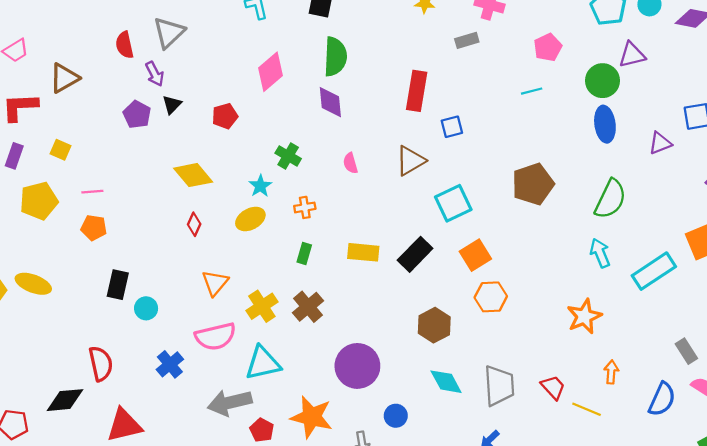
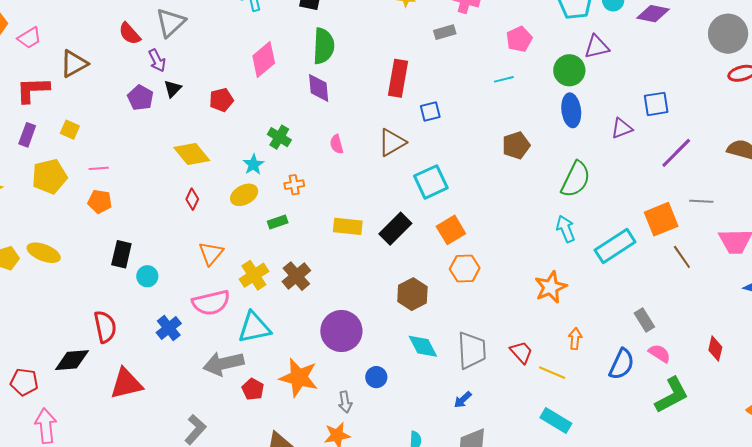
red semicircle: (125, 45) -> (130, 34), turned -30
brown pentagon: (533, 184) -> (516, 145), moved, size x0.7
green rectangle: (304, 254) -> (278, 222), moved, turned 54

